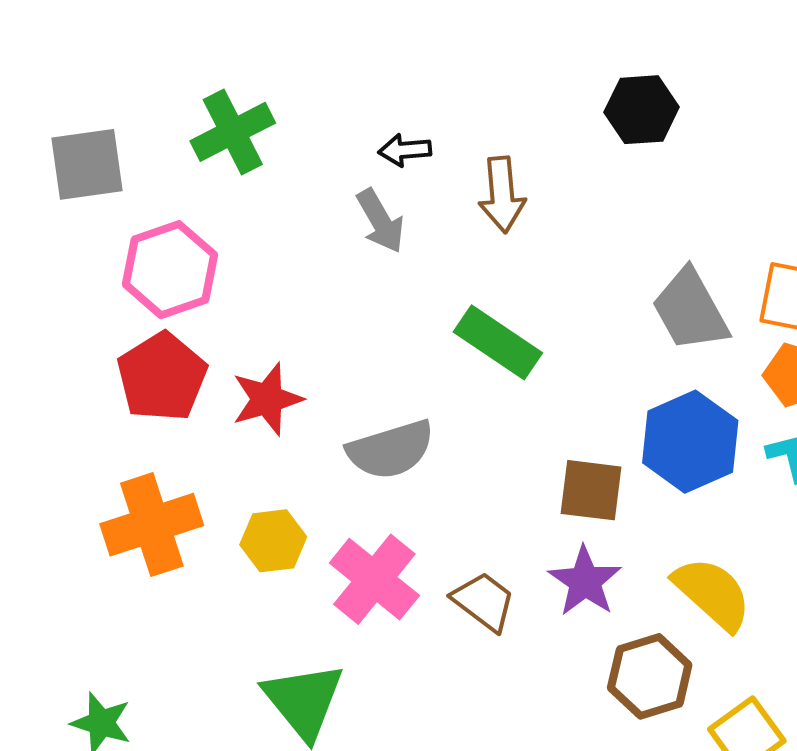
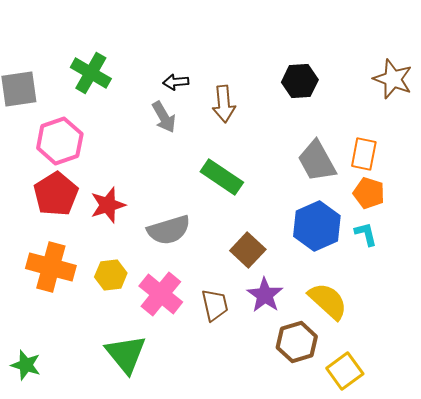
black hexagon: (642, 110) -> (300, 81), moved
green cross: (233, 132) -> (91, 73), turned -33
brown square: (591, 490) -> (248, 250), moved, turned 36
orange cross: (152, 525) -> (51, 267), turned 33
brown trapezoid: (484, 601) -> (215, 305), turned 40

